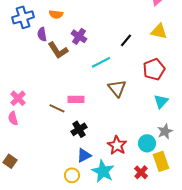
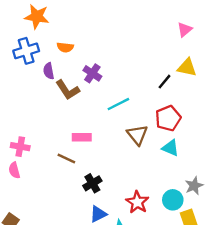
black line: (126, 40) -> (165, 82), moved
red pentagon: (154, 69) -> (168, 118), moved
pink cross: (18, 98) -> (20, 147), turned -35
pink rectangle: (76, 99) -> (82, 137), moved
cyan triangle: (161, 101) -> (170, 148), moved, turned -49

